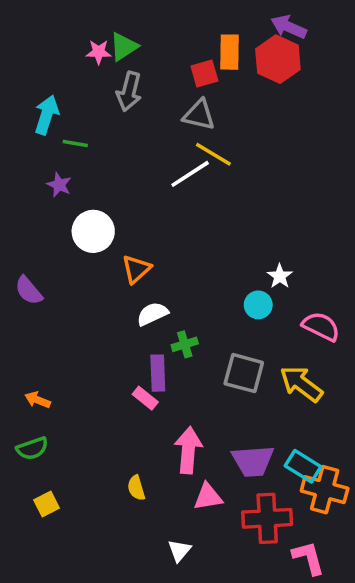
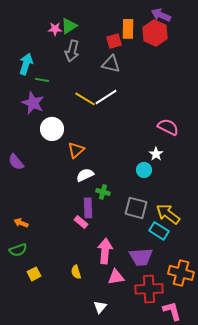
yellow line: (213, 154) -> (85, 99), moved
purple star: (59, 185) -> (33, 103), size x1.6
pink semicircle: (321, 326) -> (168, 127), moved
green cross: (185, 344) -> (103, 192), turned 32
cyan rectangle: (303, 466) -> (159, 231), moved
yellow square: (47, 504) -> (34, 274), moved

